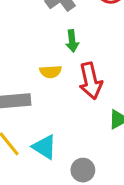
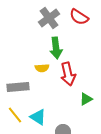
green arrow: (72, 41) -> (56, 48), size x1.5

